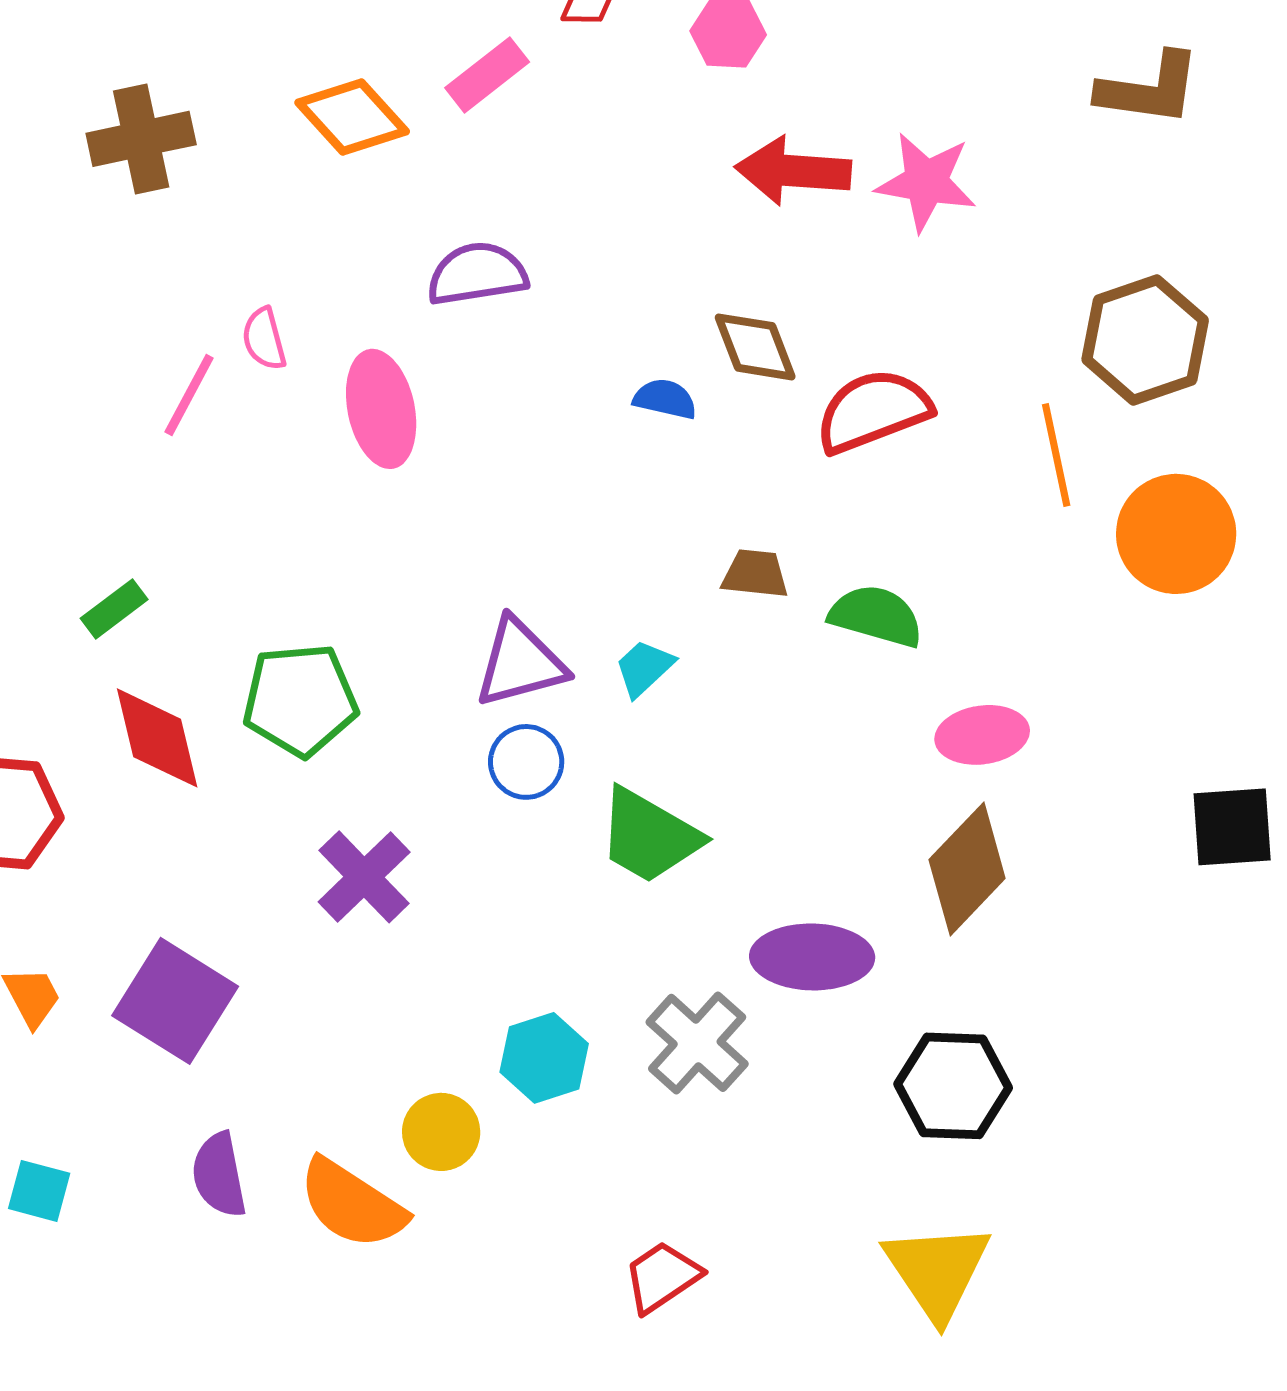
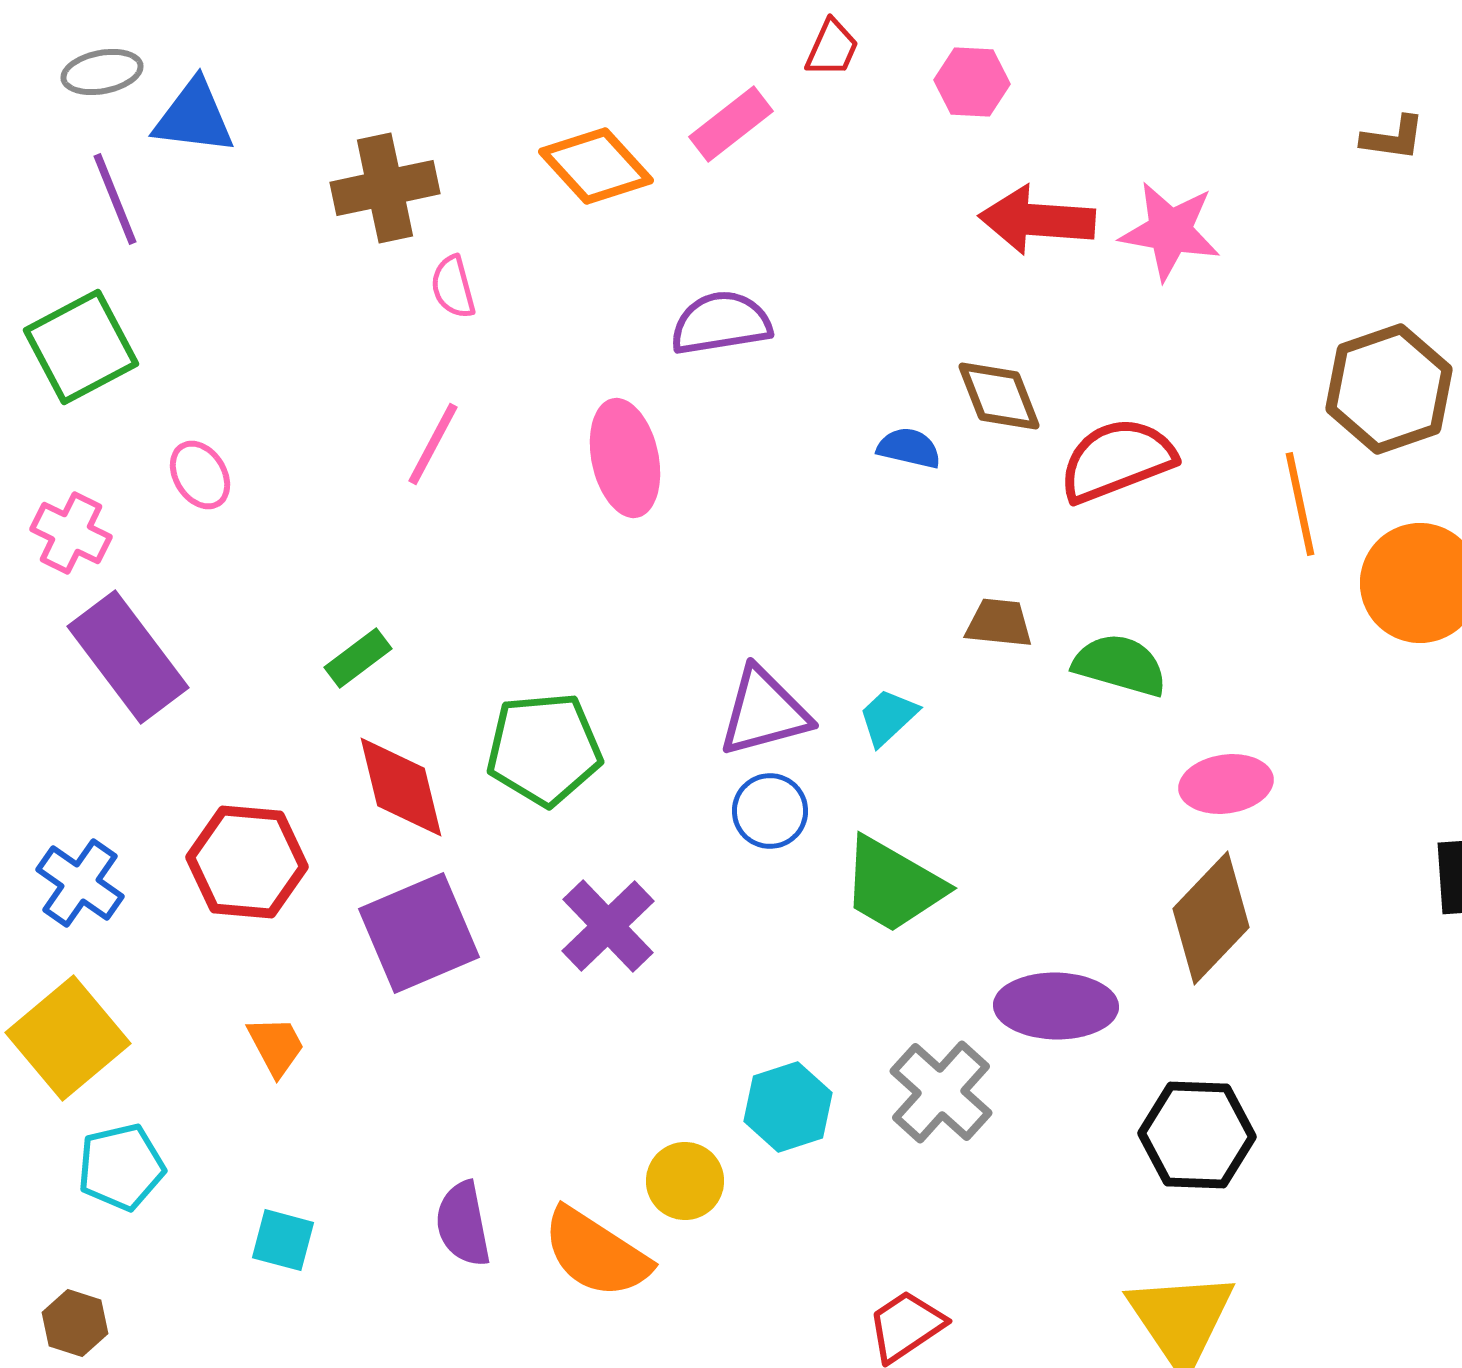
brown L-shape: (1149, 89) -> (1393, 138), size x0.6
pink semicircle: (264, 339) -> (453, 287), moved
purple square: (175, 1001) -> (419, 933), moved, turned 35

